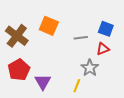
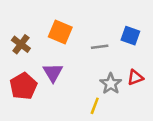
brown cross: (17, 36) -> (21, 44), size x0.7
red triangle: (103, 49) -> (135, 77), moved
purple triangle: (43, 82) -> (53, 73), moved

